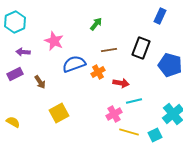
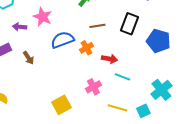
purple arrow: (23, 52) -> (19, 27), moved
cyan line: (134, 101) -> (122, 77), turned 35
yellow square: (59, 113) -> (61, 105), moved
pink cross: (114, 114) -> (93, 87), moved

